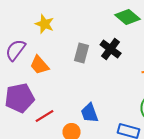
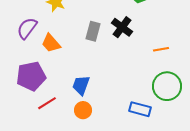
blue trapezoid: (90, 113) -> (81, 85), moved, turned 40
red line: (45, 116) -> (47, 103), moved

